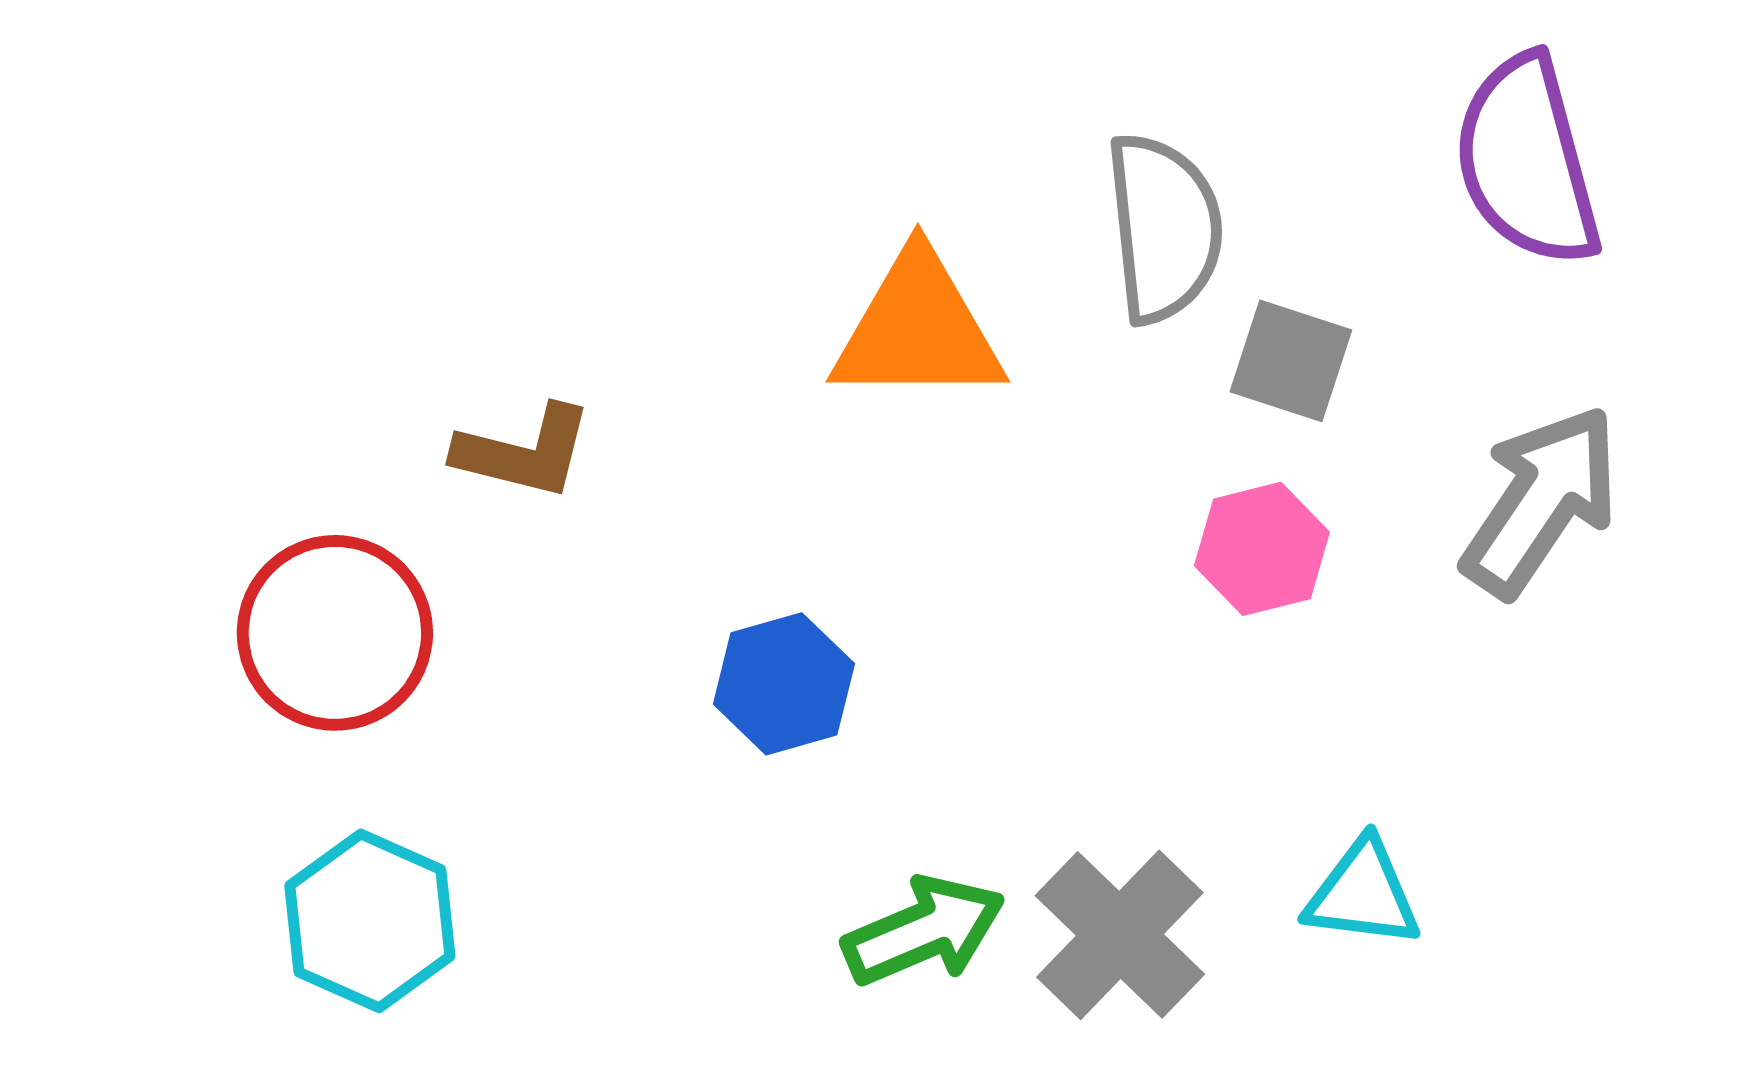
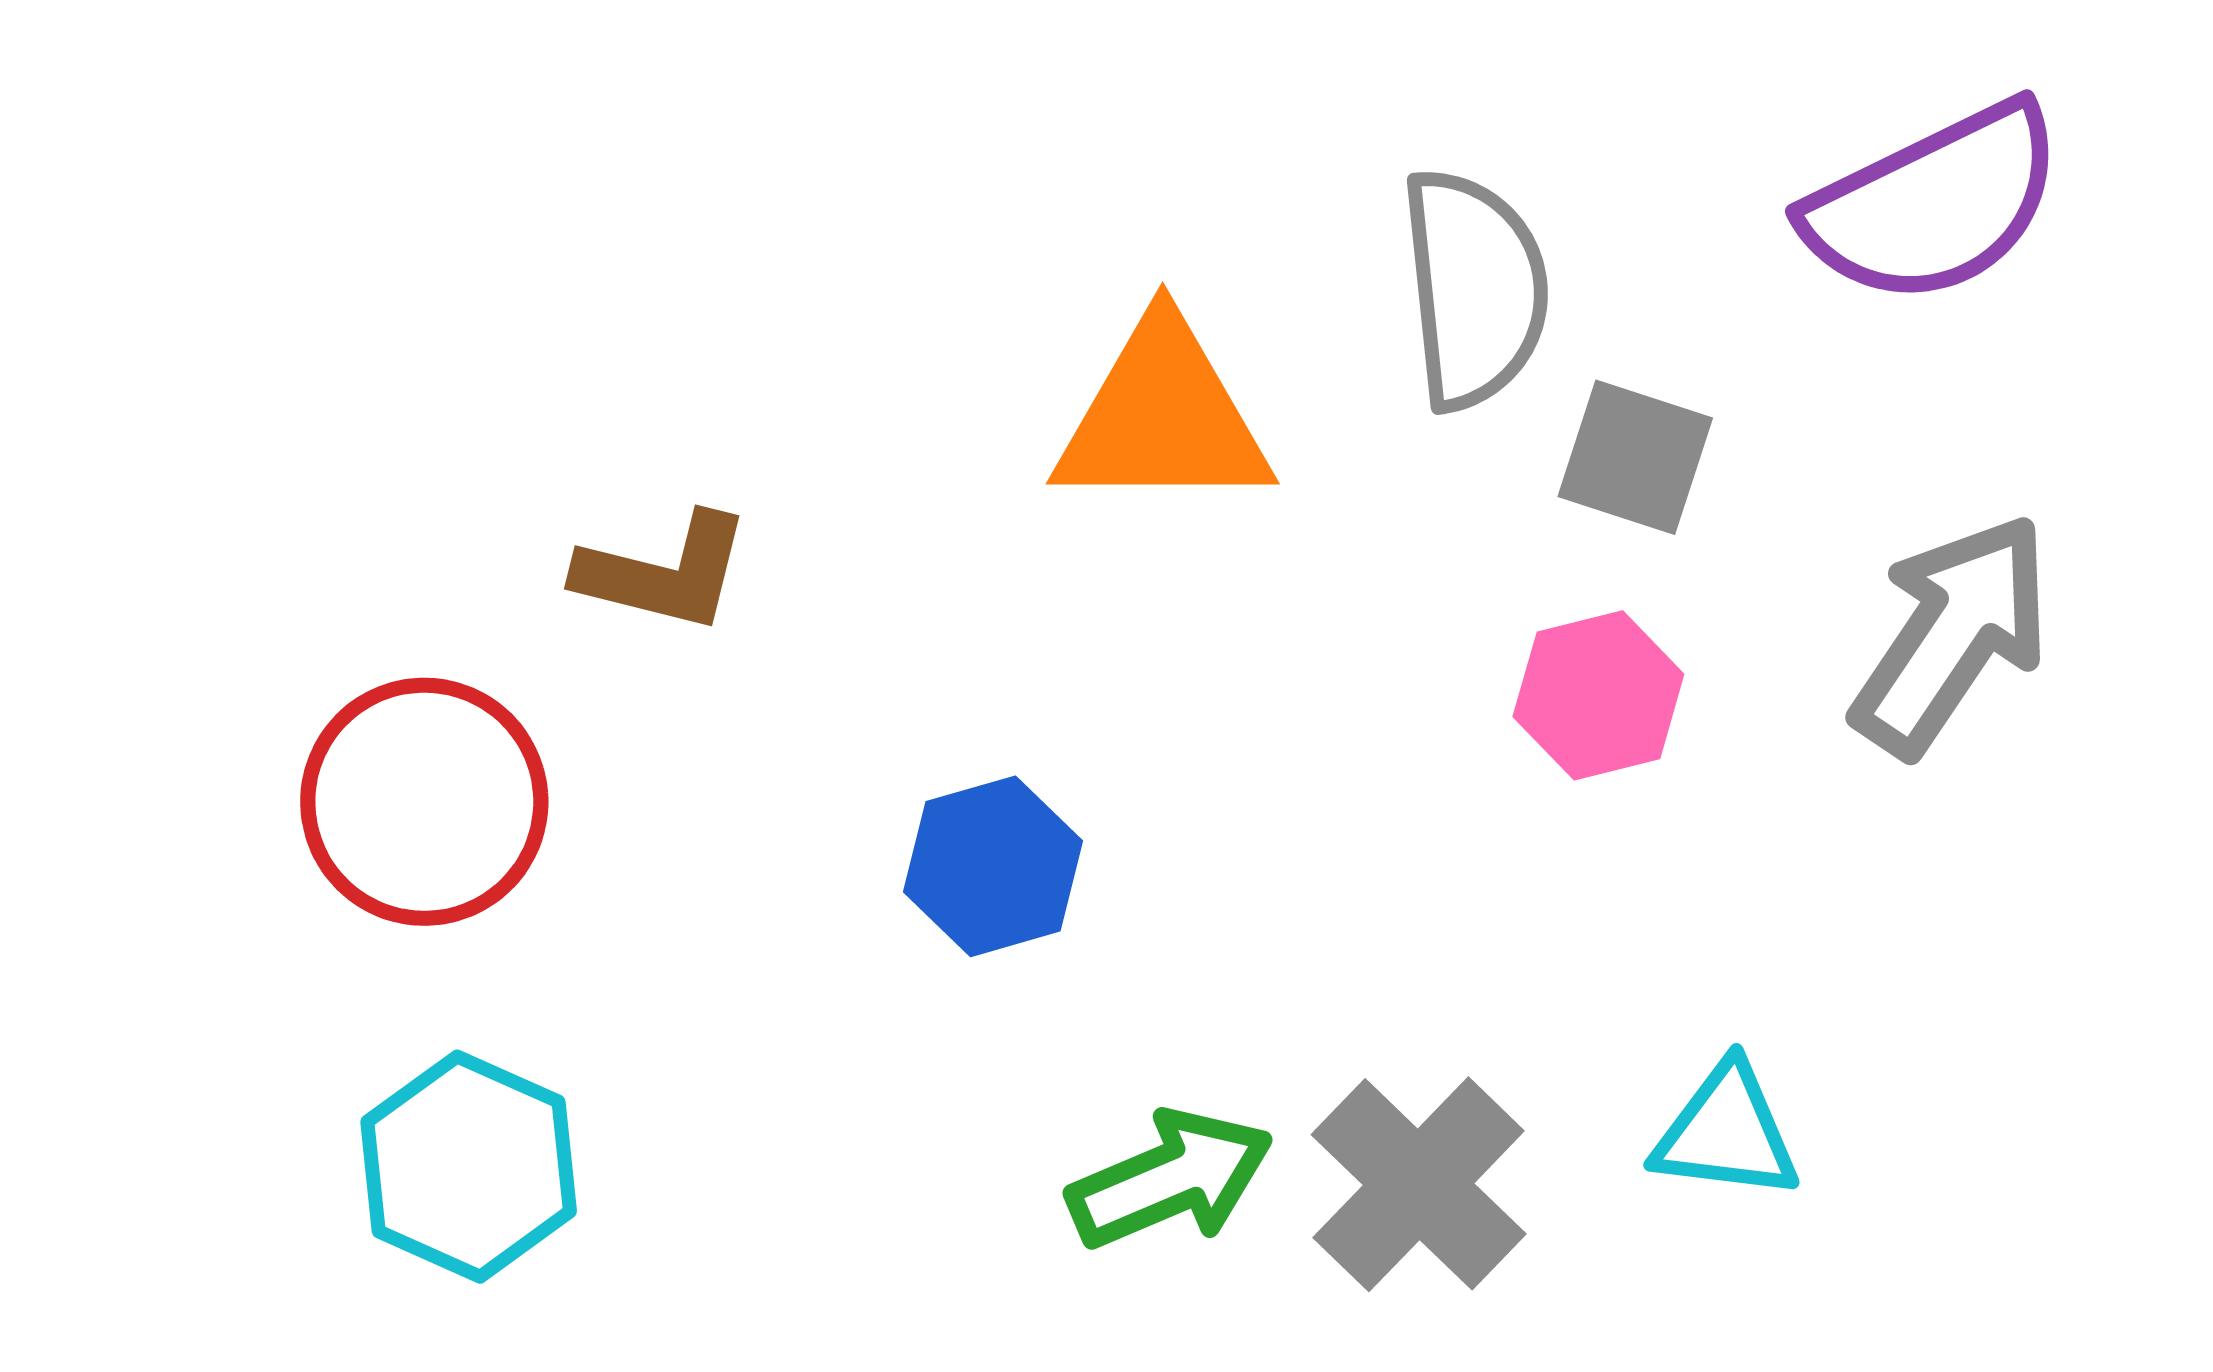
purple semicircle: (1527, 161) -> (1934, 204), turned -101

